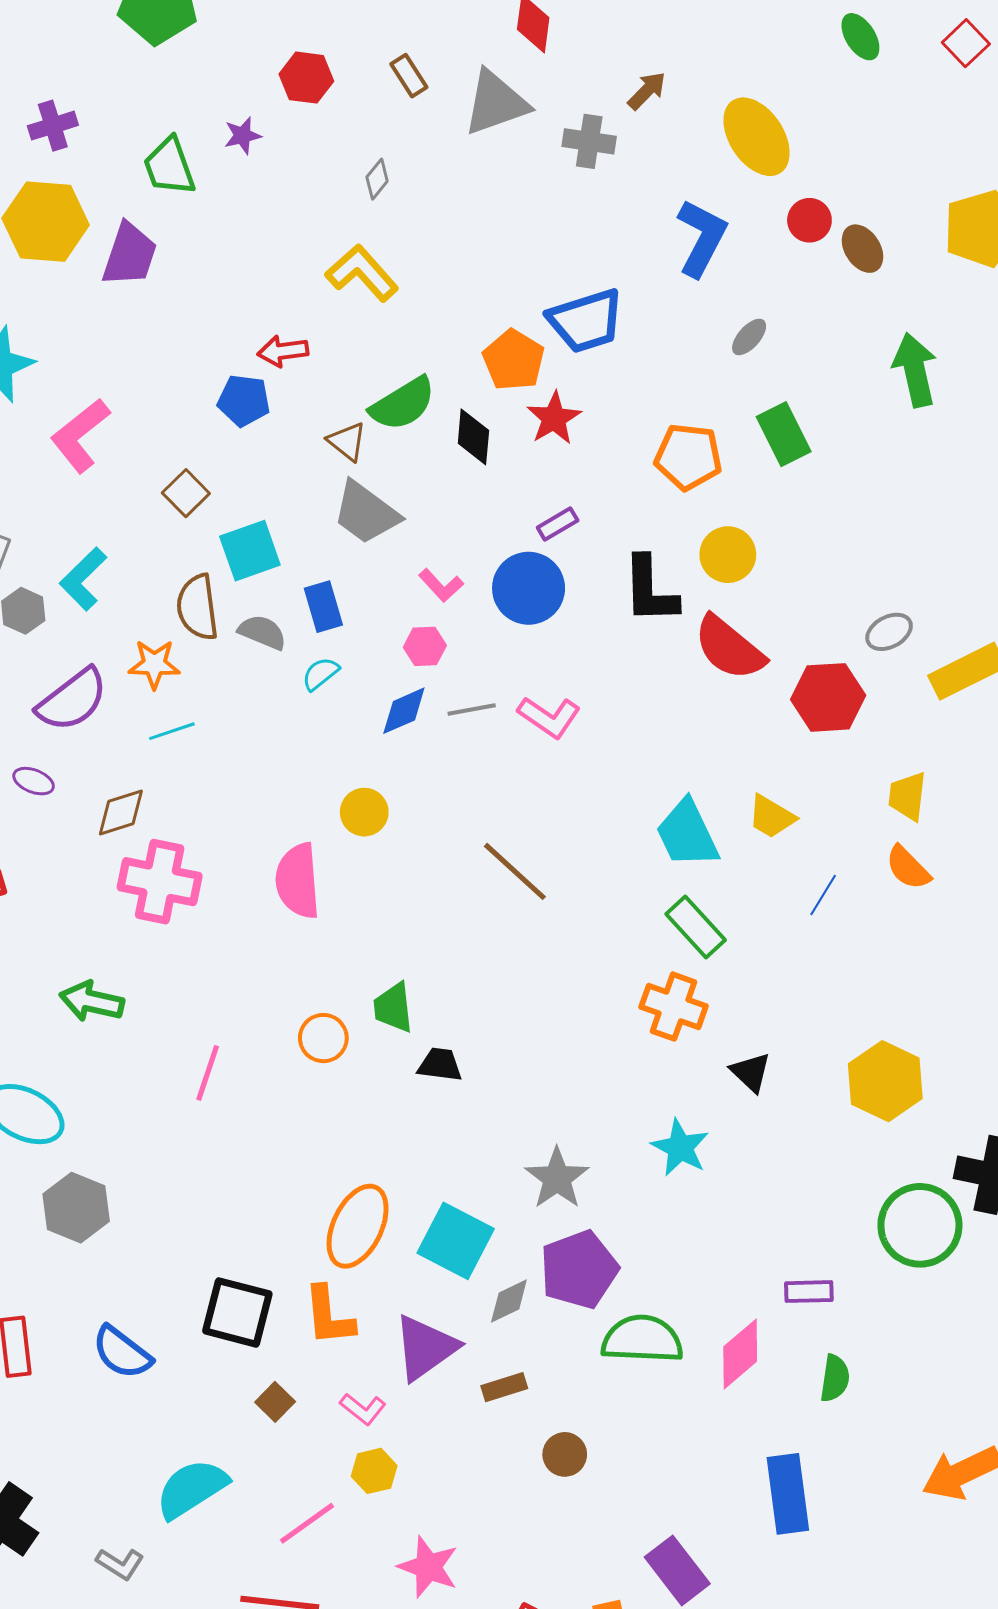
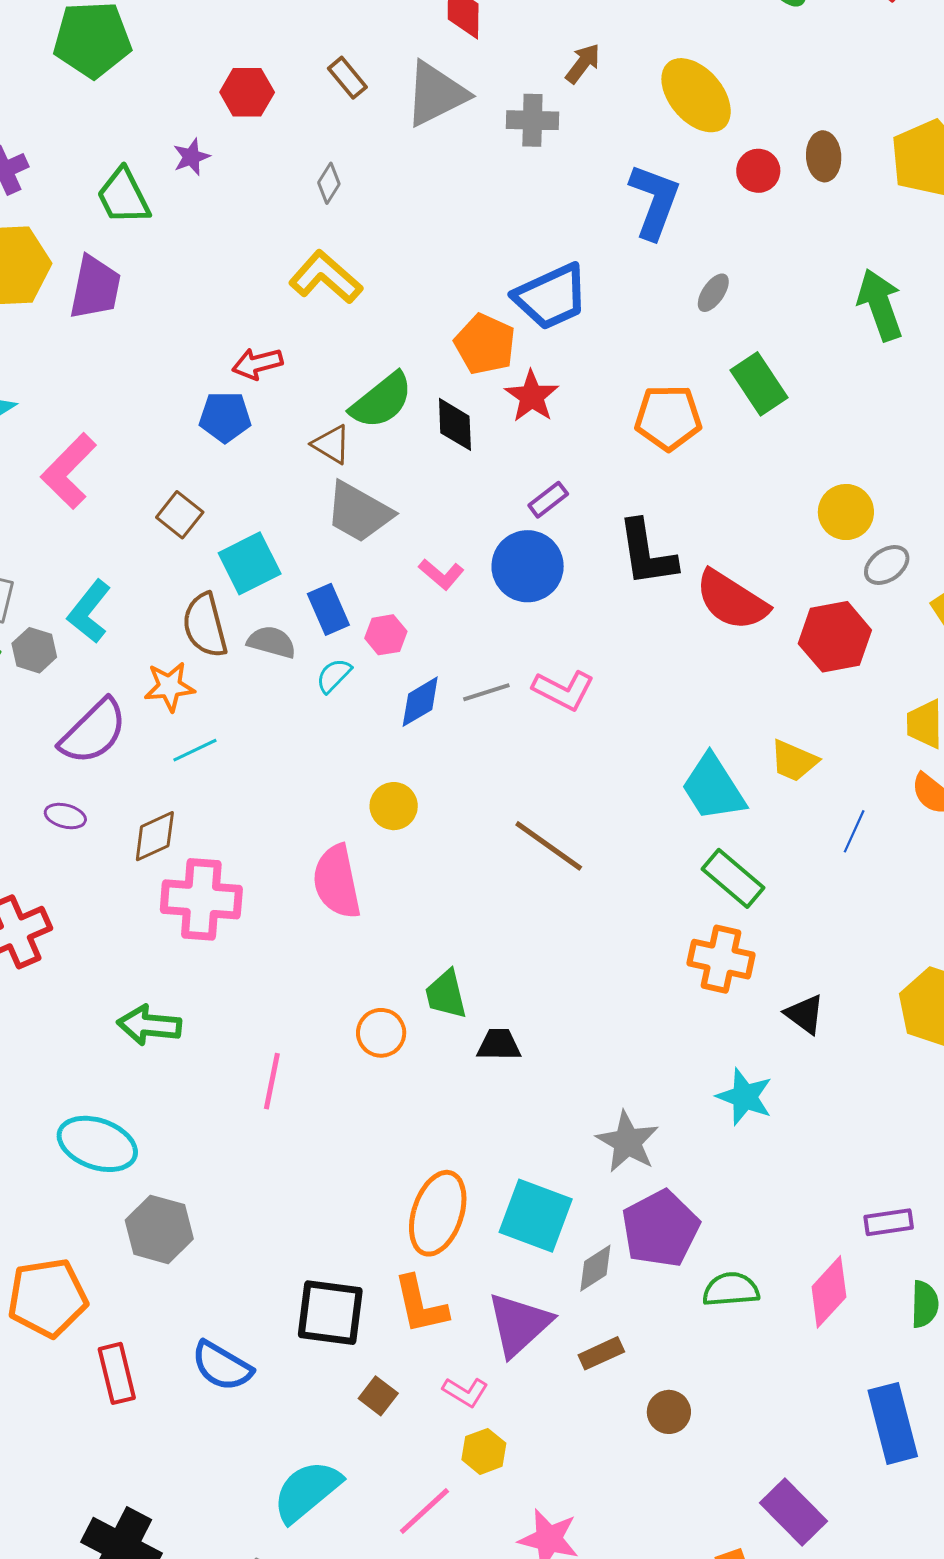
brown ellipse: (862, 249) -> (824, 156), moved, turned 36
yellow circle: (728, 555) -> (846, 512), moved
pink hexagon: (425, 646) -> (386, 635), moved
green semicircle: (642, 1339) -> (731, 1289), size x0.7

